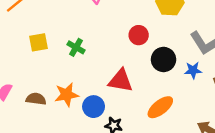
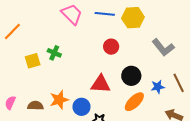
green cross: (76, 47) -> (54, 53), moved
black circle: (164, 59) -> (131, 76), moved
blue star: (193, 70) -> (158, 87), moved

